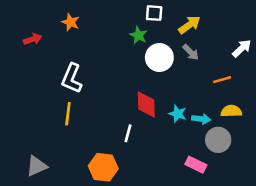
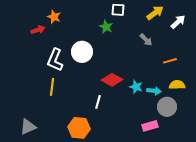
yellow arrow: (189, 25) -> (155, 13), moved
red arrow: (33, 39) -> (38, 30), moved
white arrow: (242, 48) -> (178, 22), moved
white circle: (159, 57) -> (82, 52), moved
red diamond: (146, 105) -> (112, 80), turned -60
pink rectangle: (196, 165) -> (150, 126), turned -42

